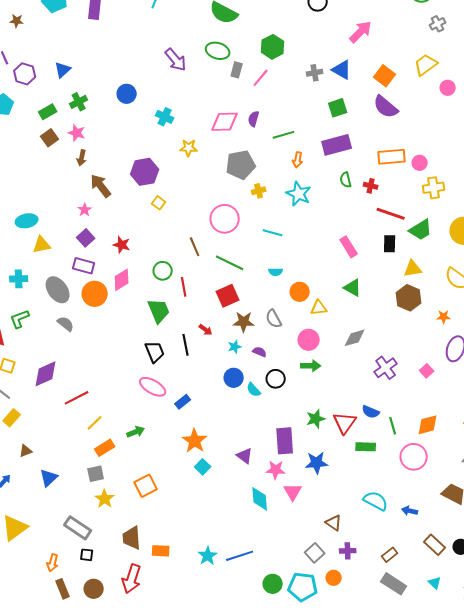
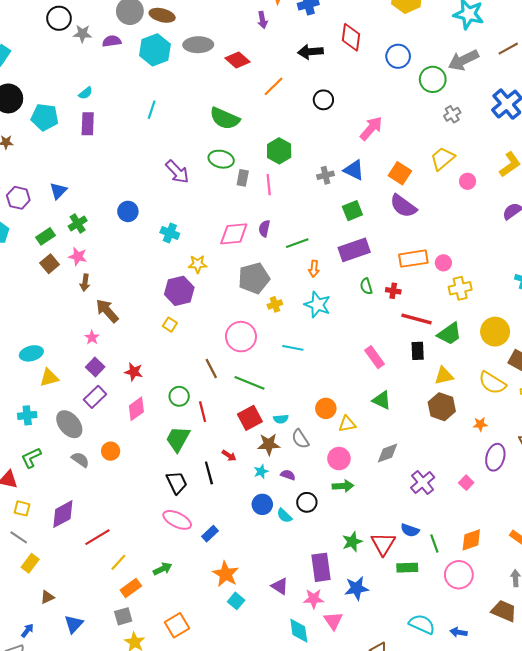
pink line: (261, 78) -> (269, 185), turned -42
purple hexagon: (145, 172) -> (179, 291), moved
purple rectangle: (84, 266) -> (95, 397), turned -55
cyan semicircle: (276, 272) -> (281, 419), moved
orange circle: (95, 294) -> (111, 451), moved, size x0.7
green trapezoid: (159, 311) -> (178, 439), turned -124

